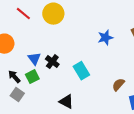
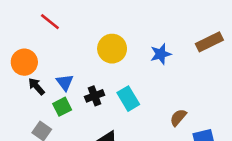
yellow circle: (53, 14) -> (112, 49), moved
black cross: (52, 62) -> (95, 96), moved, turned 32
black arrow: (14, 77) -> (36, 86), moved

